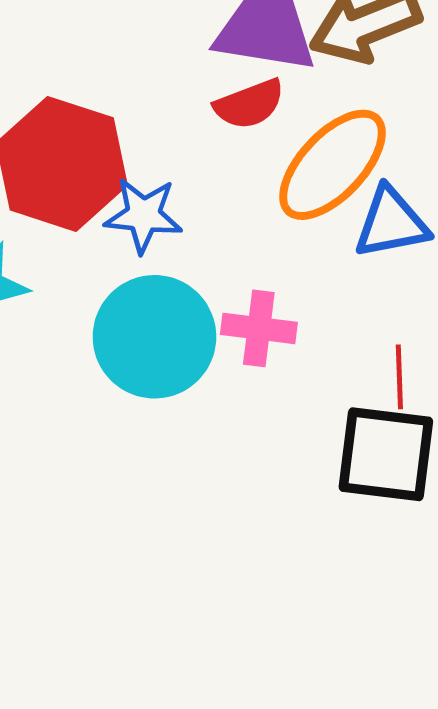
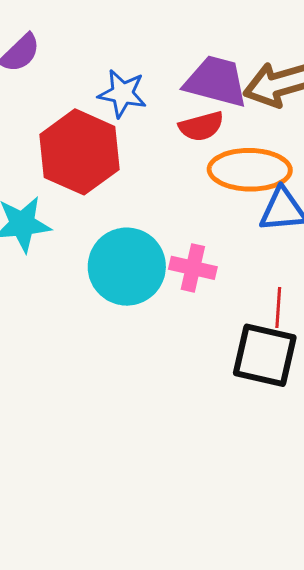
orange ellipse: (332, 165) -> (250, 170), turned 42
blue star: (143, 215) -> (122, 94), moved

